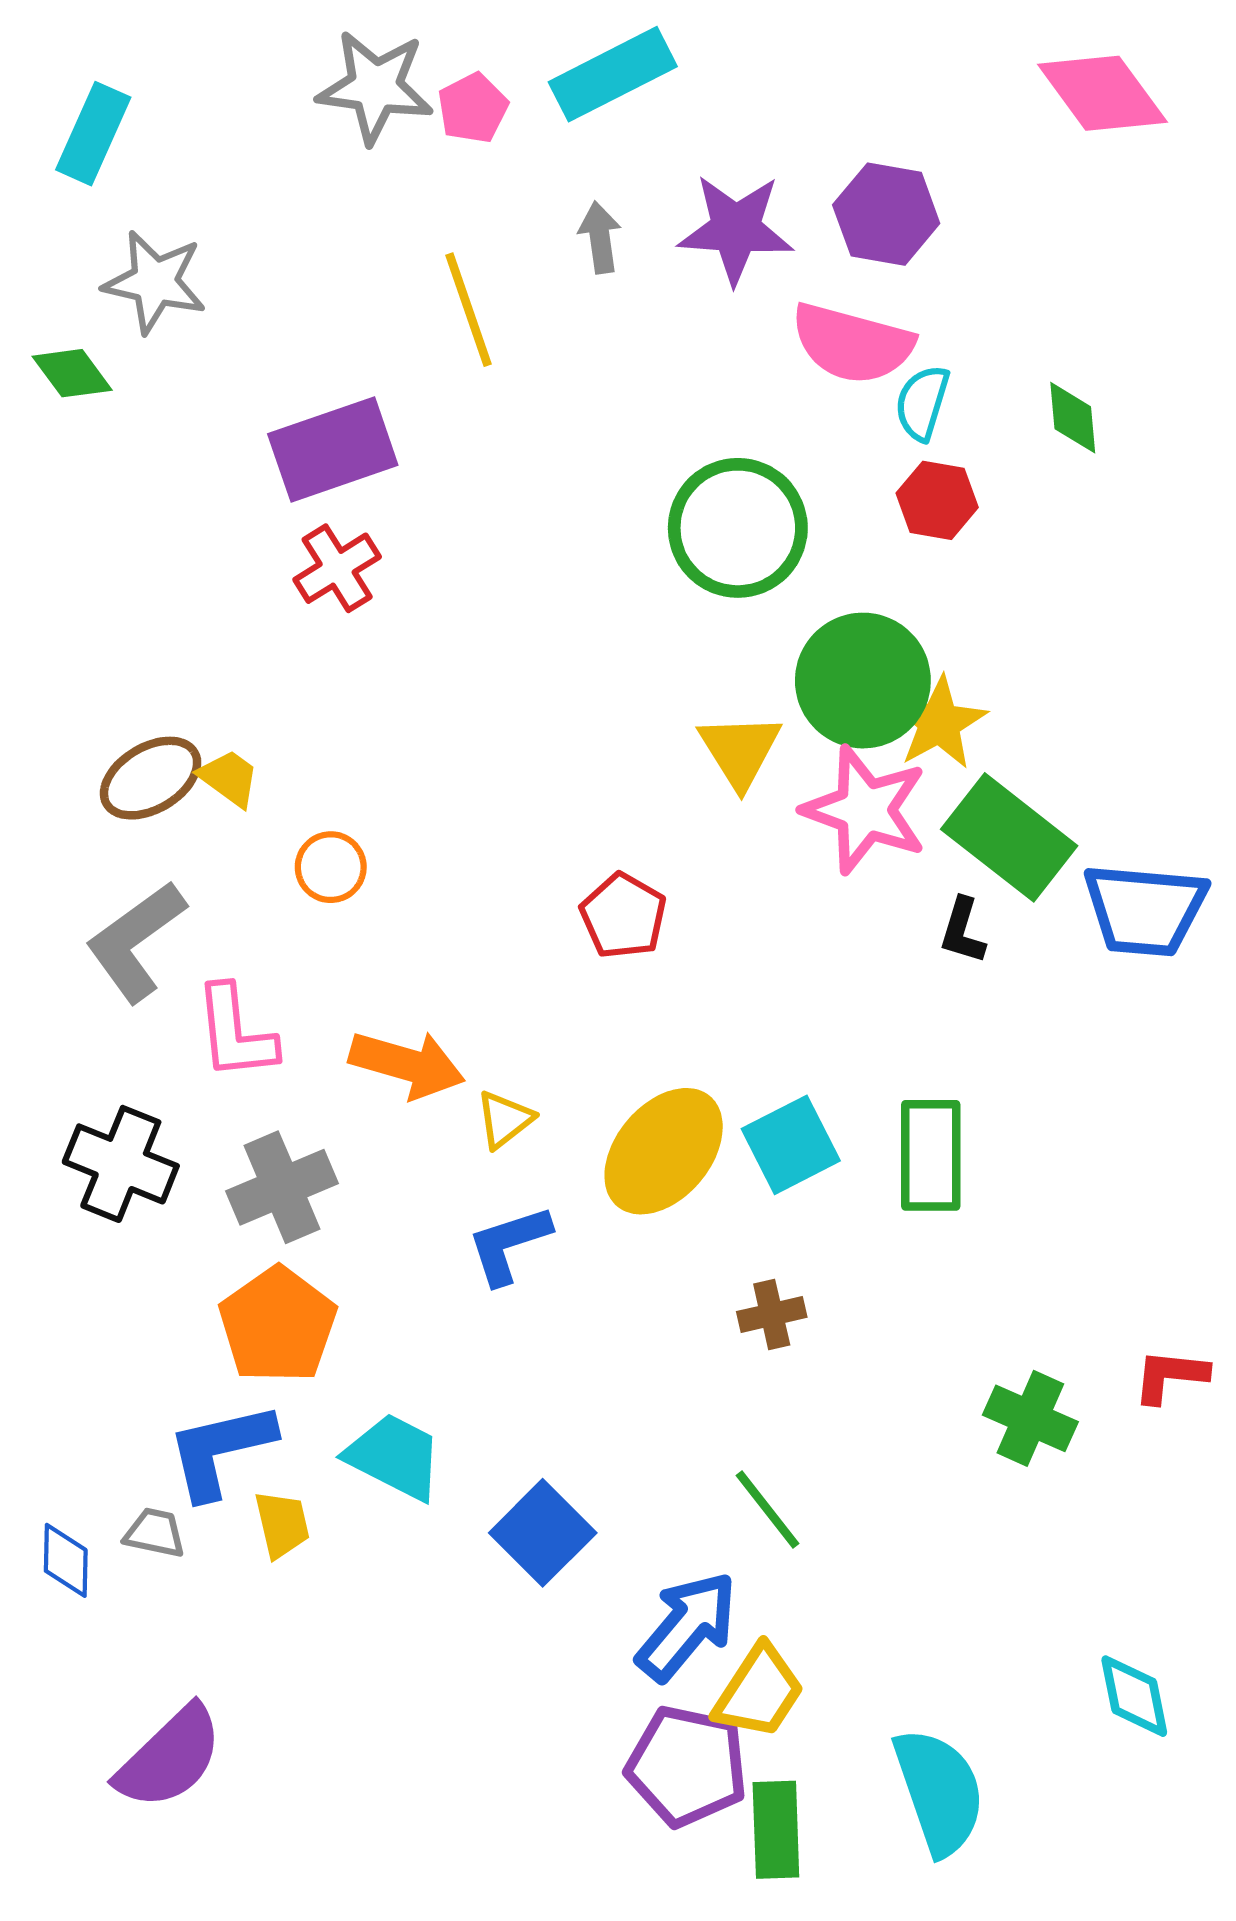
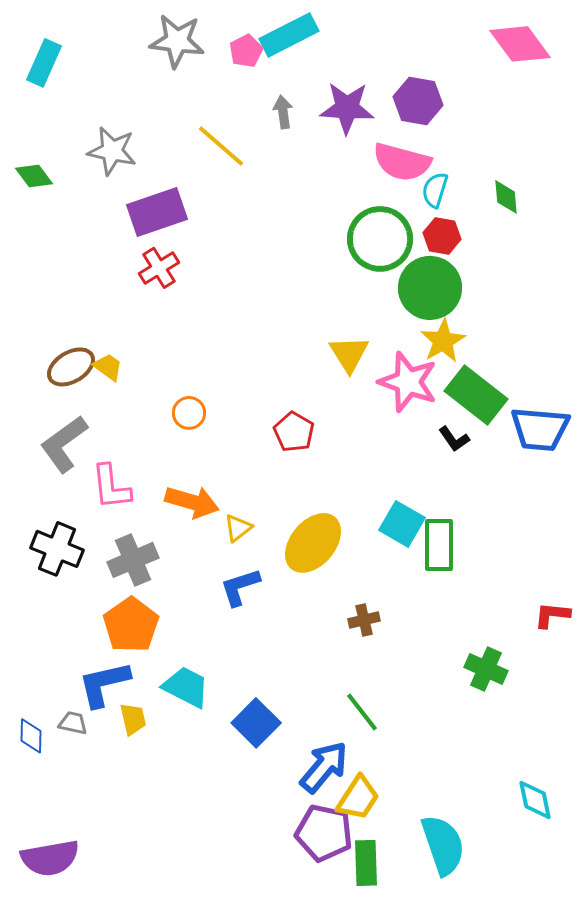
pink pentagon: (473, 108) -> (246, 51), moved
gray star: (155, 282) -> (112, 151), moved
yellow line: (469, 310) -> (221, 146), turned -30
green circle: (738, 528) -> (380, 239), moved
green circle: (863, 681) -> (430, 288), moved
orange circle: (331, 867) -> (189, 413), moved
black L-shape: (963, 931) -> (454, 439), turned -52
cyan square: (791, 1145) -> (402, 524), moved, turned -33
red L-shape: (1170, 1376) -> (552, 615), moved
purple semicircle: (170, 1758) -> (50, 858), moved, turned 34

